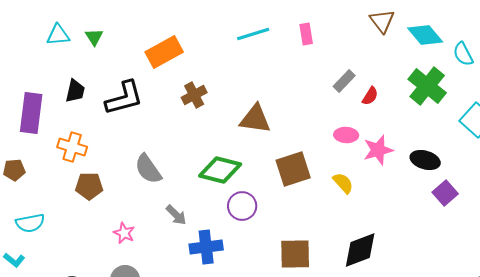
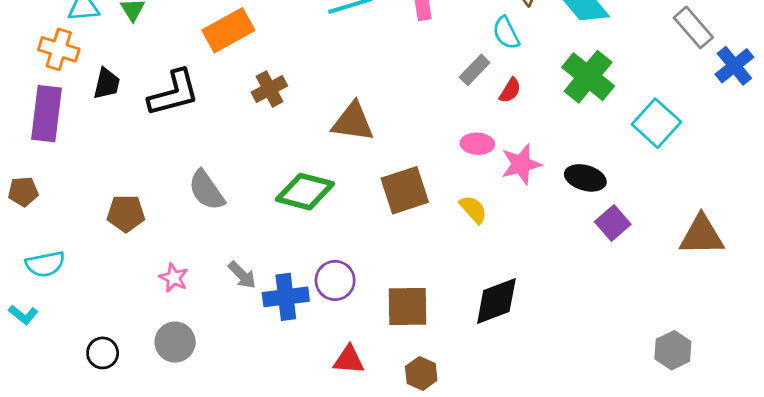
cyan semicircle: (463, 54) -> (506, 33), moved
orange cross: (72, 147) -> (59, 49), moved
purple circle: (242, 206) -> (335, 280), moved
gray arrow: (176, 215) -> (242, 275), moved

